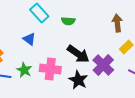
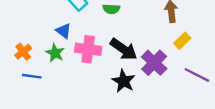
pink cross: (50, 69) -> (88, 49), moved
green star: (24, 70) -> (55, 53), moved

